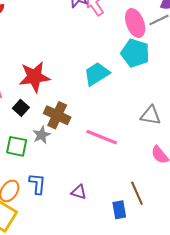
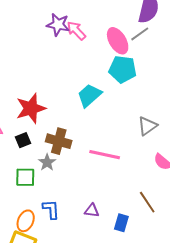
black square: (21, 108) -> (23, 140), turned 35
gray triangle: (151, 115) -> (147, 126), turned -35
blue rectangle: (119, 210) -> (121, 223), moved, turned 36

